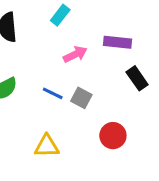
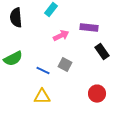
blue line: (53, 93) -> (43, 71), moved
red circle: (113, 136) -> (97, 94), moved

